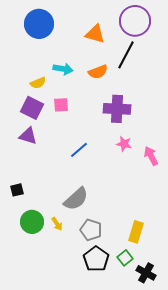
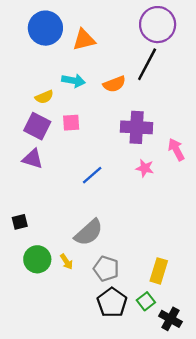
orange triangle: (95, 34) -> (84, 40), moved, turned -30
pink arrow: (151, 156) -> (176, 150), moved

